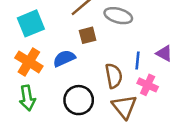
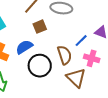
blue line: (138, 61) -> (81, 41), turned 48
black circle: (79, 100) -> (40, 66), moved

